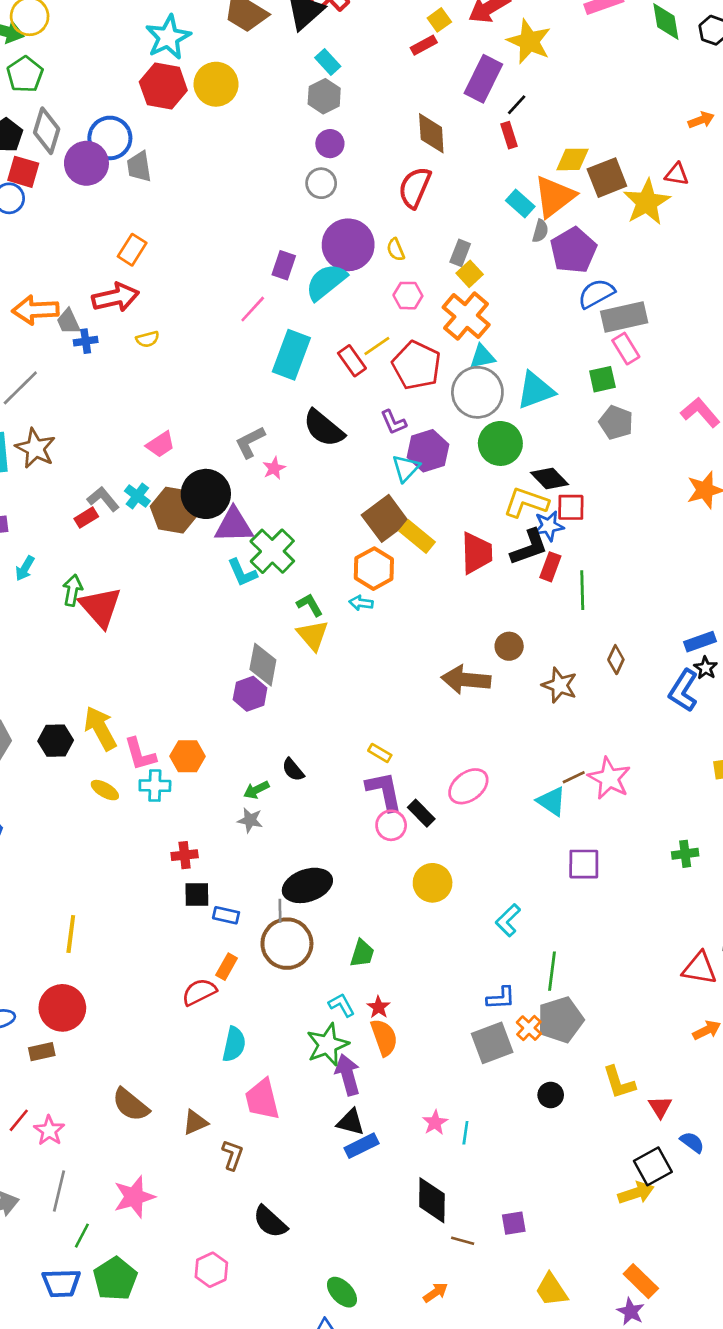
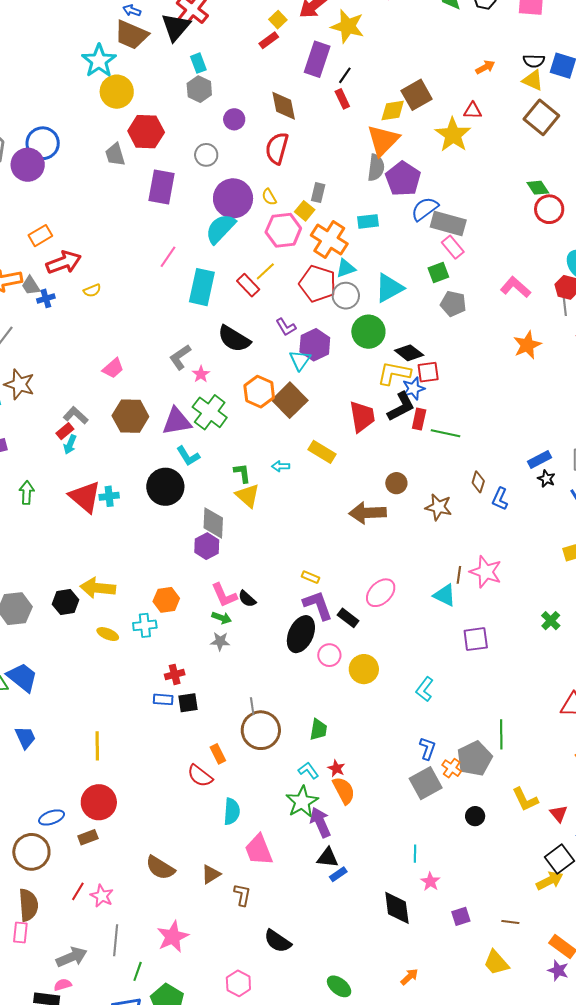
cyan star: (168, 37) -> (99, 61), moved
cyan rectangle: (328, 62) -> (198, 63), turned 30
red hexagon: (163, 86) -> (146, 132), moved
purple circle: (330, 144) -> (234, 119), moved
gray trapezoid: (139, 167) -> (115, 155), moved
brown square: (607, 178) -> (417, 95), moved
cyan rectangle: (520, 204) -> (368, 221), moved, turned -40
gray semicircle: (540, 231) -> (376, 168), size x1.5
orange rectangle: (132, 250) -> (40, 236), moved, turned 35
purple rectangle: (284, 265) -> (161, 187), moved, size x1.6
yellow square: (470, 274) -> (305, 211), moved
pink hexagon: (408, 296) -> (283, 230), size x1.6
gray rectangle: (624, 317) -> (448, 223), turned 36
red pentagon: (417, 365) -> (318, 284), moved
gray circle: (477, 392) -> (346, 296), size x0.7
black circle: (206, 494) -> (165, 487), moved
cyan cross: (137, 496) -> (109, 496), moved, turned -36
yellow rectangle: (417, 537) -> (322, 452), moved
green cross: (272, 551) -> (210, 412), moved
cyan arrow: (25, 568) -> (70, 445), moved
orange hexagon: (374, 569) -> (259, 392), moved
green arrow: (72, 590) -> (27, 493), moved
green line: (582, 590) -> (446, 433), turned -68
green L-shape: (310, 605) -> (242, 473), turned 30
blue L-shape: (683, 691) -> (500, 499), moved, size x0.7
yellow arrow: (100, 728) -> (98, 588), turned -48
pink L-shape: (140, 754) -> (224, 595), moved
brown line: (574, 777) -> (459, 575), turned -48
green arrow: (256, 790) -> (222, 618), turned -126
pink circle: (391, 825) -> (329, 655), moved
green cross: (685, 854) -> (551, 621), turned -30
black ellipse: (307, 885) -> (301, 634), moved, turned -39
blue rectangle: (226, 915) -> (163, 699), moved
orange rectangle: (227, 967) -> (218, 754), turned -48
green line: (552, 971) -> (501, 734), moved
red semicircle: (199, 992) -> (200, 776), turned -108
blue L-shape: (501, 998) -> (427, 748), turned -60
pink star: (435, 1123) -> (430, 882), moved
blue rectangle: (362, 1146) -> (338, 874), size x0.7
brown line: (463, 1241) -> (510, 922), moved

